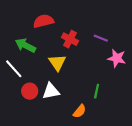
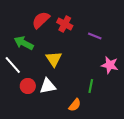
red semicircle: (43, 21) -> (41, 20), turned -30
red cross: (70, 39) -> (65, 24), moved
pink star: (117, 58) -> (110, 65), moved

